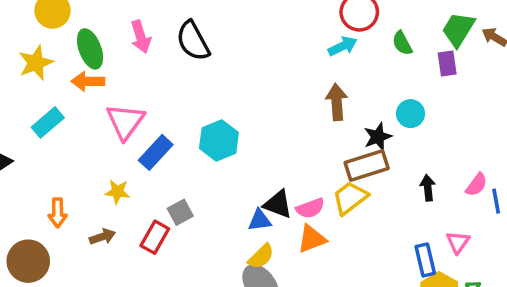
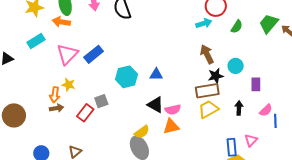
green semicircle: (402, 43) -> (237, 27), turned -128
purple rectangle: (447, 63) -> (256, 84), moved
brown arrow: (337, 102) -> (207, 54), moved, turned -30
pink triangle: (125, 121) -> (67, 54), moved
cyan hexagon: (219, 140) -> (126, 77), moved
blue rectangle: (156, 152) -> (94, 54), moved
yellow trapezoid: (350, 198) -> (208, 109), moved
orange arrow: (58, 213) -> (55, 95), moved
blue triangle: (260, 220) -> (156, 74), moved

